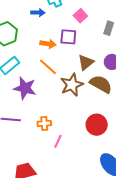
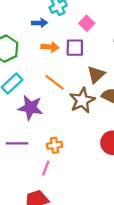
orange arrow: (48, 44) -> (50, 47), moved
pink line: (58, 141) -> (46, 168), moved

